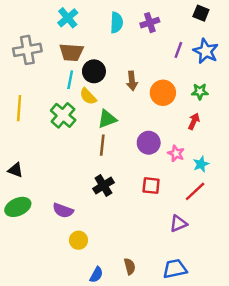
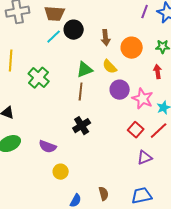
cyan line: (70, 80) -> (54, 37), turned 35
yellow semicircle: (88, 96) -> (110, 67), moved
green cross: (63, 115) -> (39, 78), moved
red arrow: (194, 121) -> (158, 72), turned -32
pink star: (176, 153) -> (143, 99), size x1.5
red square: (151, 186) -> (136, 130), moved, turned 35

